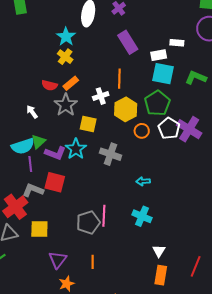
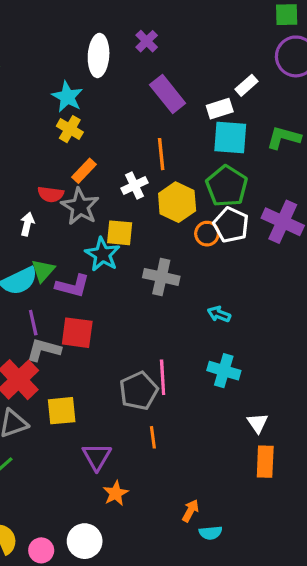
white rectangle: (177, 43) -> (247, 85), turned -40
red semicircle: (49, 85) -> (51, 194), moved
white arrow: (32, 112) -> (27, 224), turned 56
white pentagon: (169, 128) -> (231, 225), moved
cyan star: (76, 149) -> (102, 254), moved
purple line: (30, 164) -> (33, 323), moved
cyan arrow: (143, 181) -> (219, 314), turned 32
orange line: (93, 262) -> (153, 437), moved

